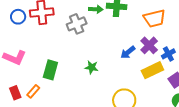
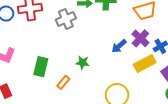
orange rectangle: (33, 91) -> (63, 82), moved

